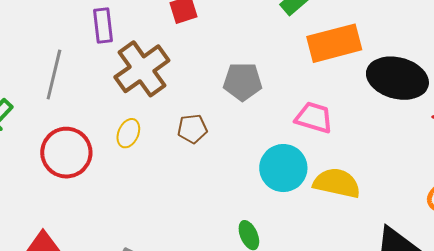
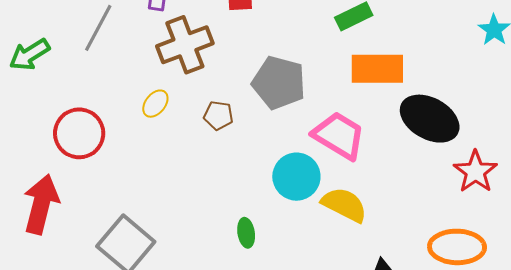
gray pentagon: (243, 82) -> (279, 83), size x1.4
pink trapezoid: (314, 118) -> (339, 135), size x1.4
red circle: (66, 153) -> (79, 133), moved

